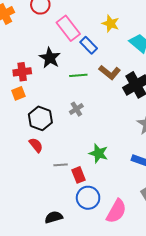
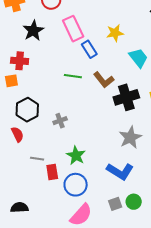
yellow star: (111, 24) -> (115, 33), turned 30
black star: (50, 58) -> (33, 31), moved
gray cross: (76, 109) -> (60, 121), moved
blue circle: (88, 198) -> (76, 185), moved

